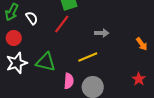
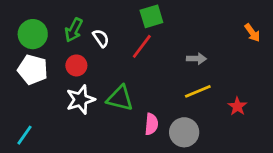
orange arrow: (142, 44) -> (252, 33), moved
yellow line: (88, 57) -> (198, 91), moved
red star: (139, 79) -> (237, 106), moved

